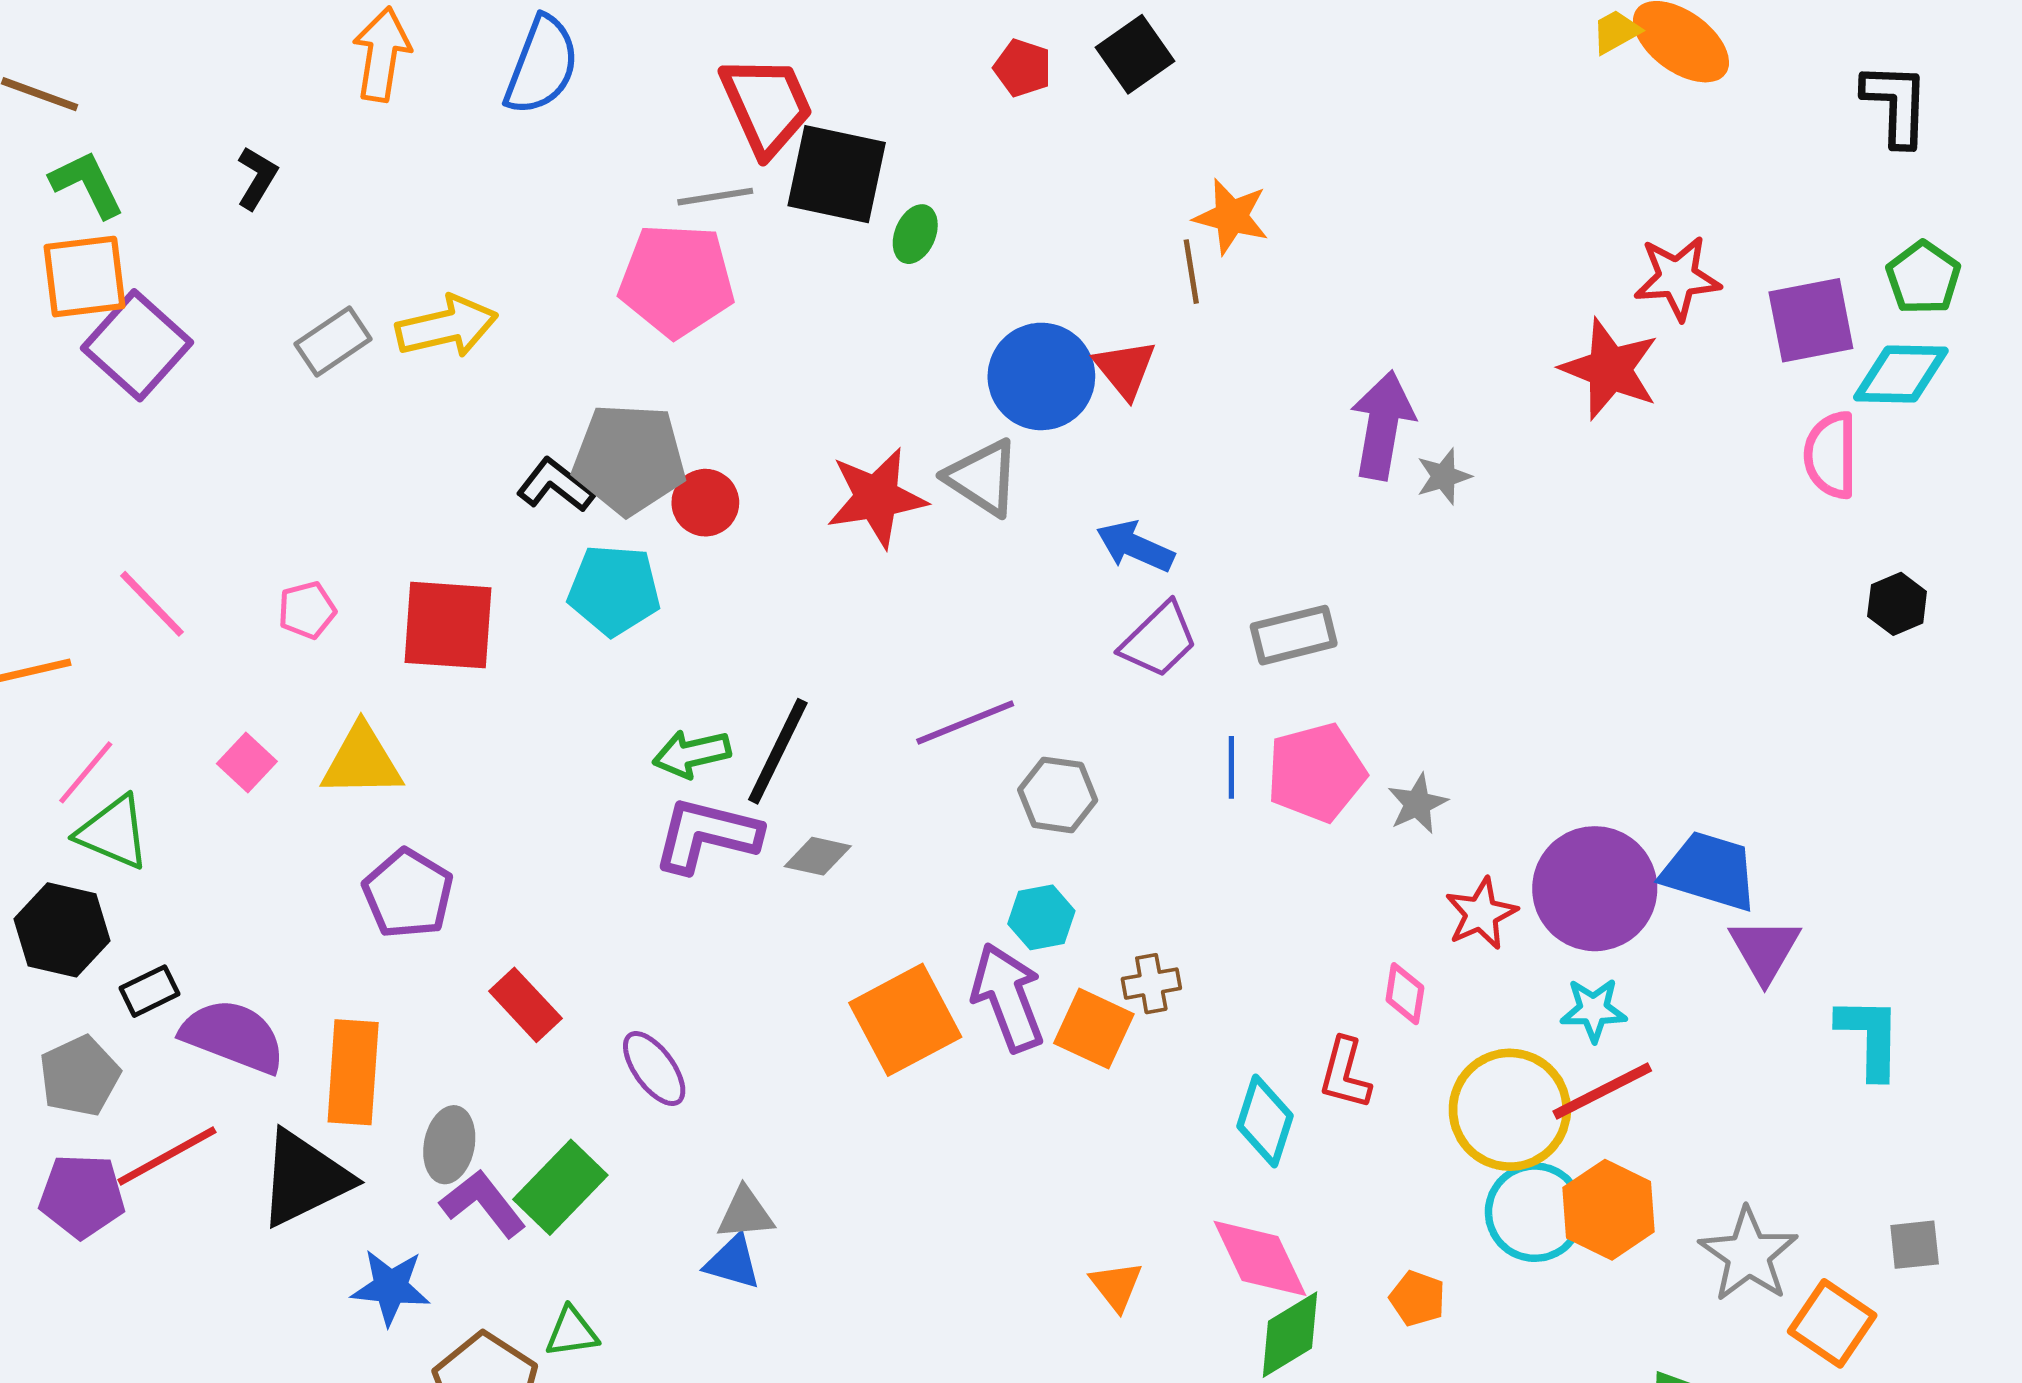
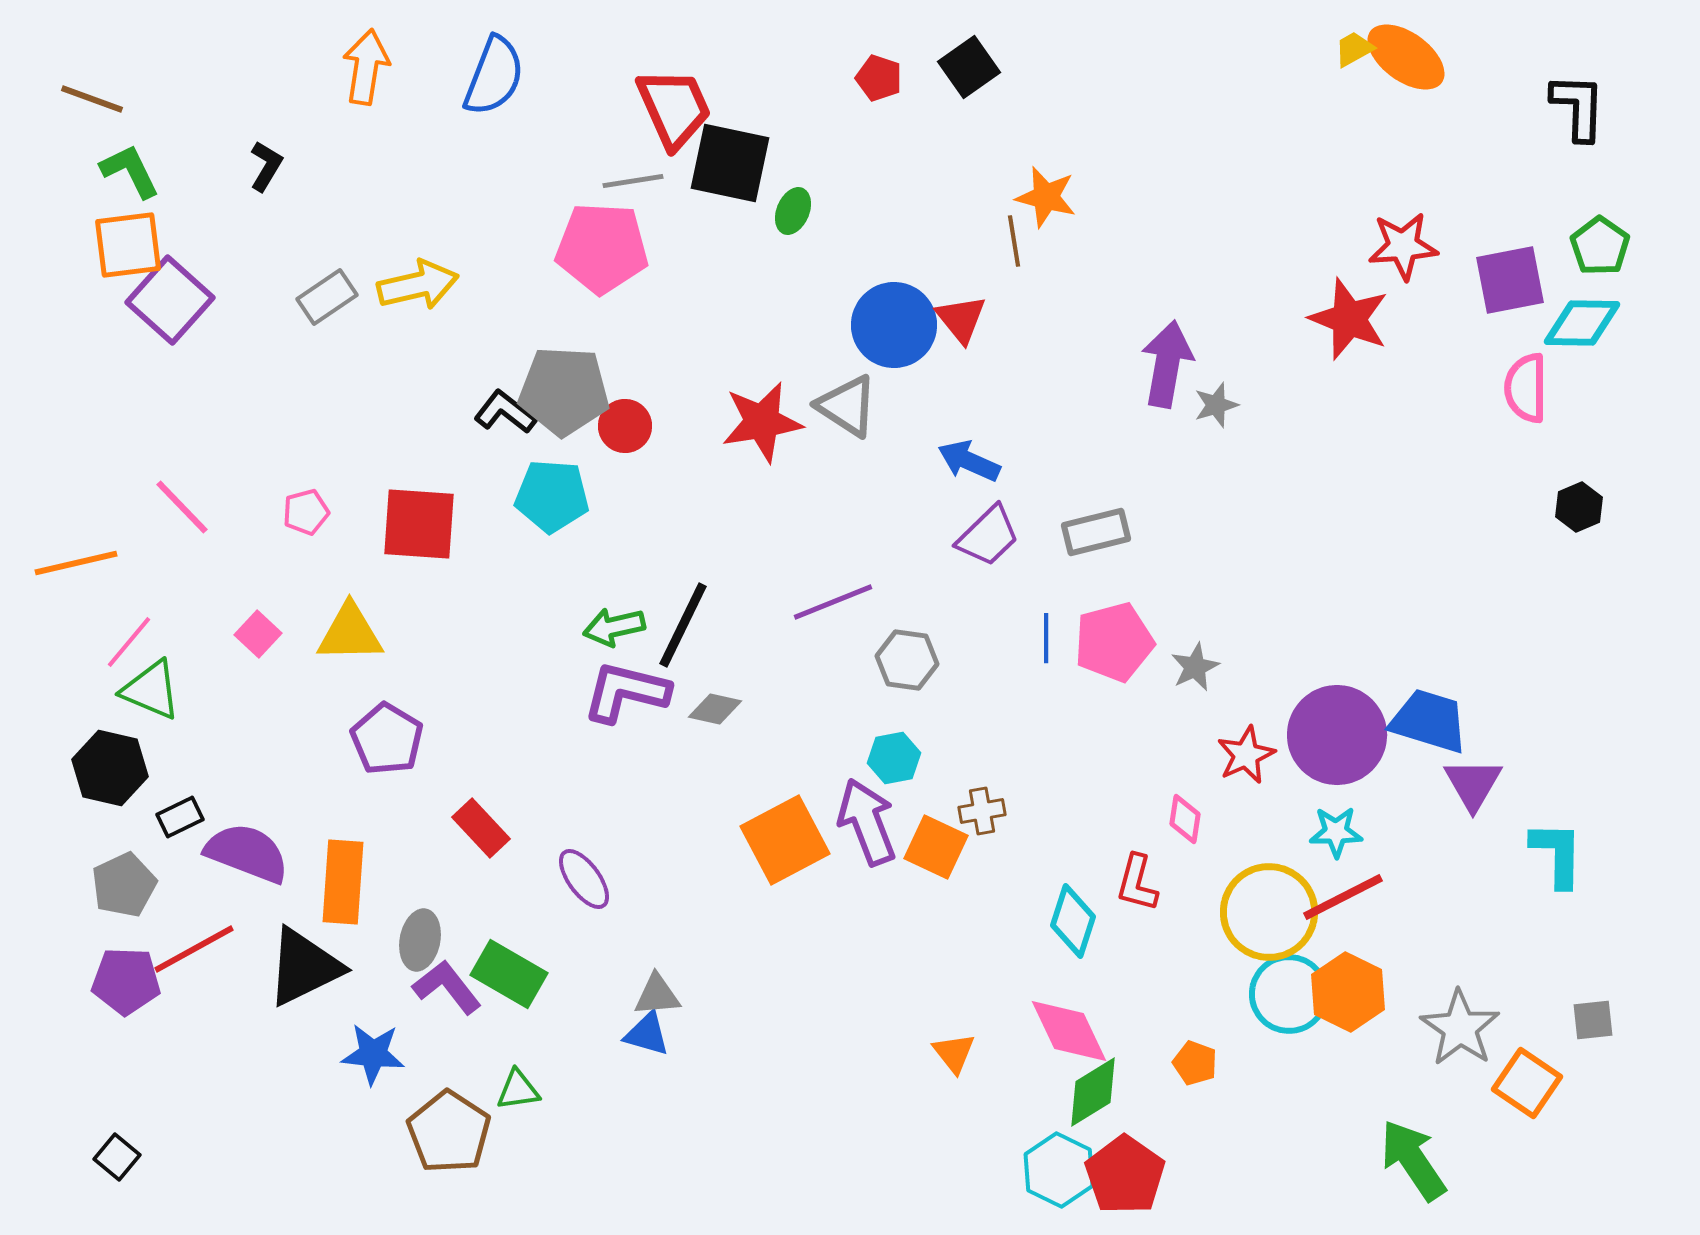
green rectangle: (560, 1187) -> (509, 974), turned 76

